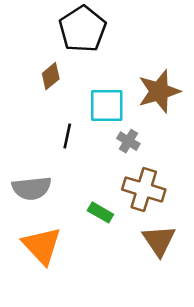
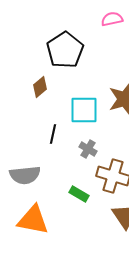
gray cross: (128, 141) -> (88, 149), moved
orange triangle: (42, 246) -> (33, 220), turned -36

